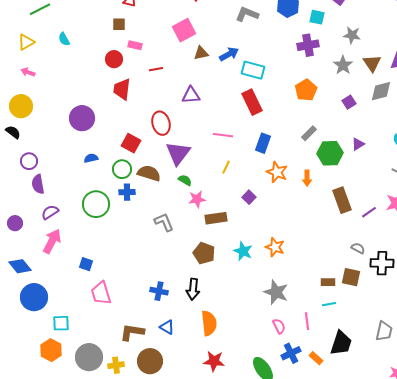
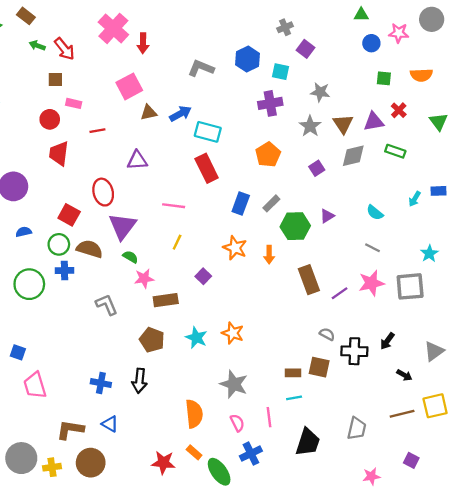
blue rectangle: (263, 143) -> (241, 203), moved
orange semicircle: (209, 323) -> (194, 414), moved
orange rectangle: (316, 358) -> (194, 452), moved

